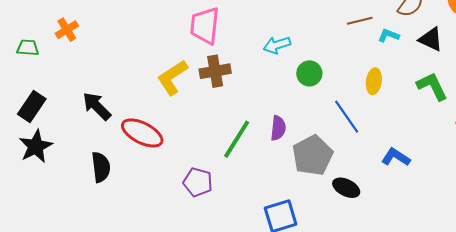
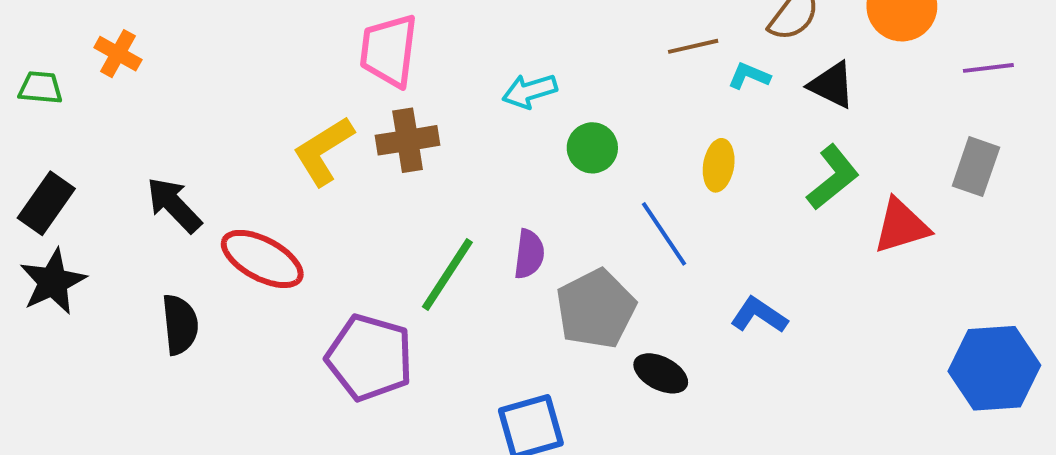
orange cross: (67, 30) -> (118, 54), turned -30
green L-shape: (432, 86) -> (833, 177), turned 76
purple pentagon: (198, 182) -> (370, 358), size x1.5

